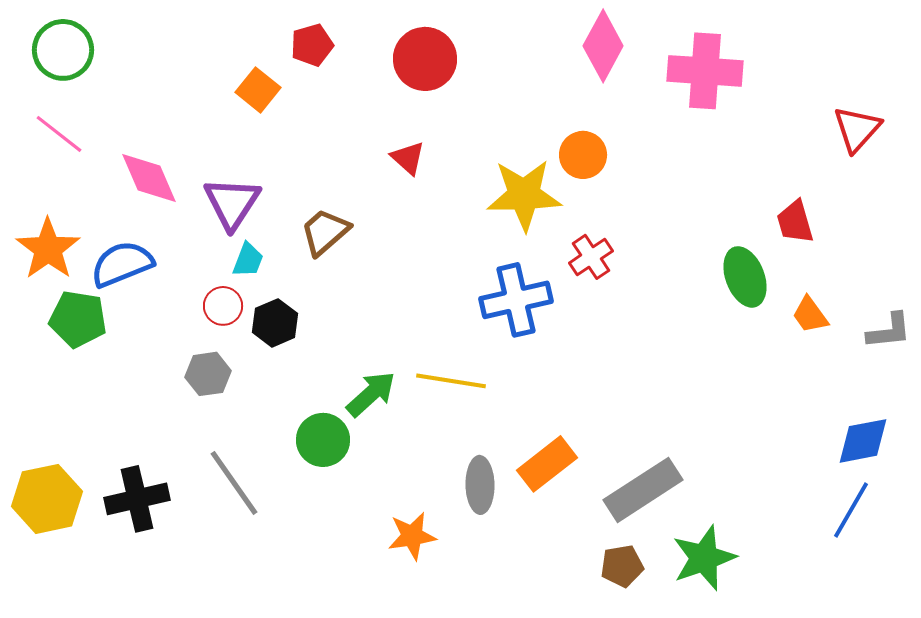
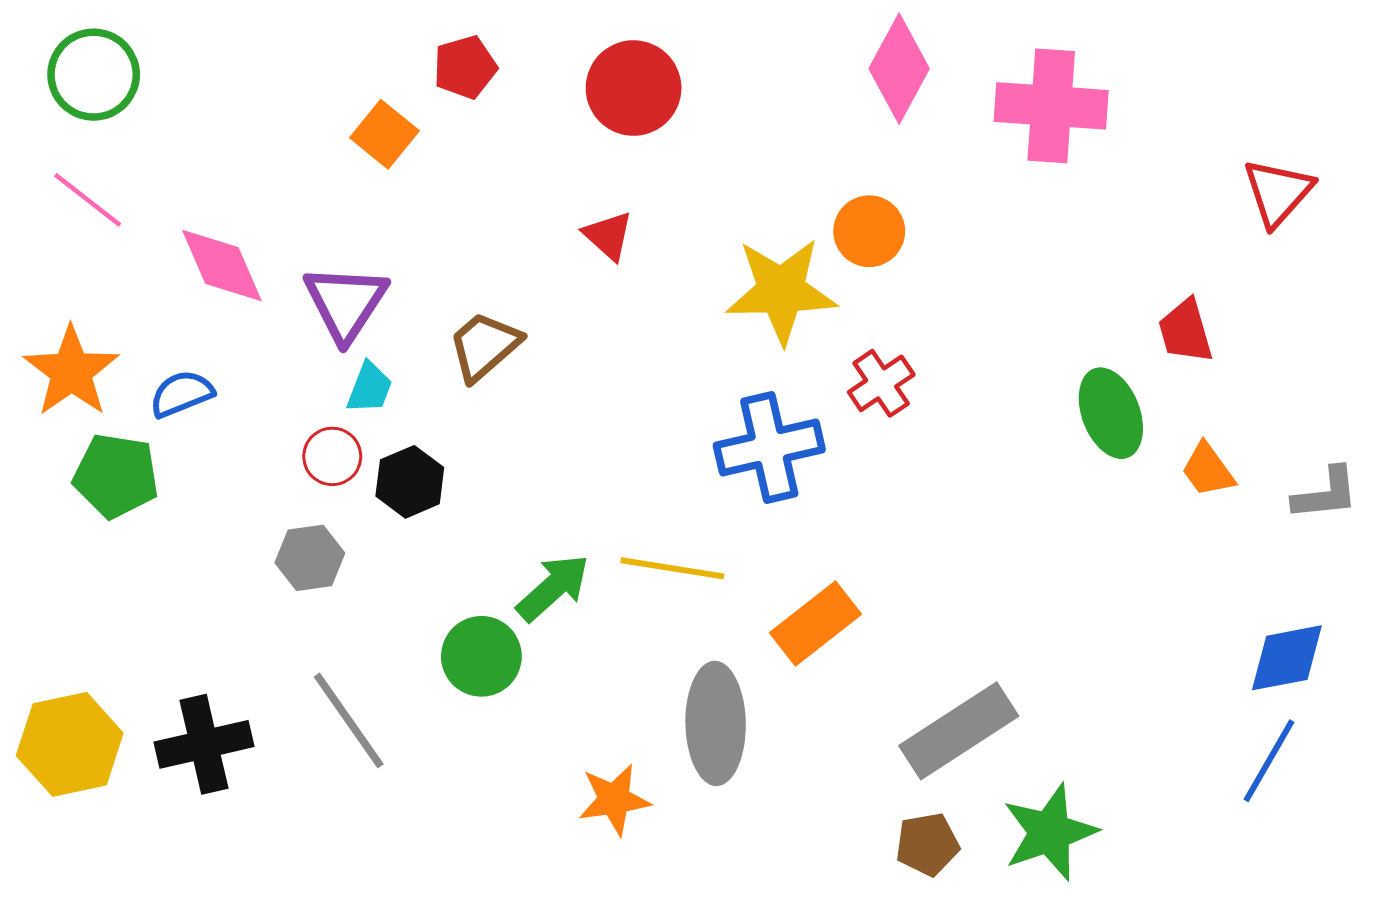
blue semicircle: (122, 264) -> (182, 394), size x0.7
orange rectangle: (547, 464) -> (816, 623), moved
gray ellipse: (480, 485) -> (716, 723), size x1.4

